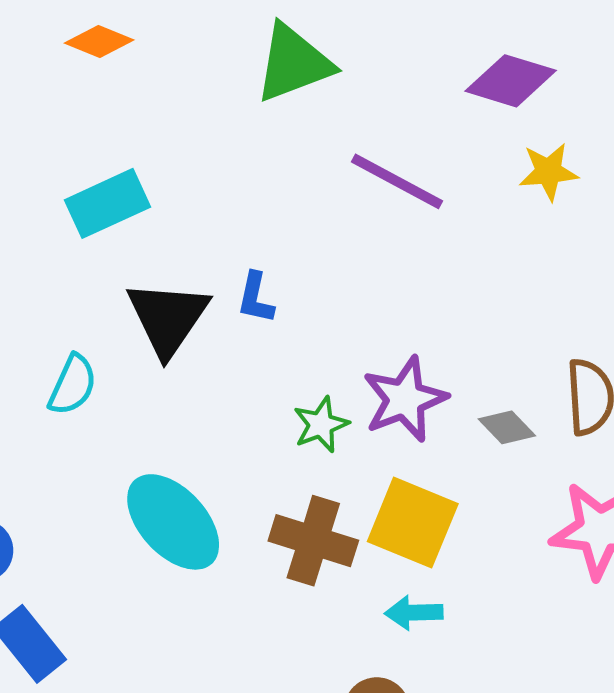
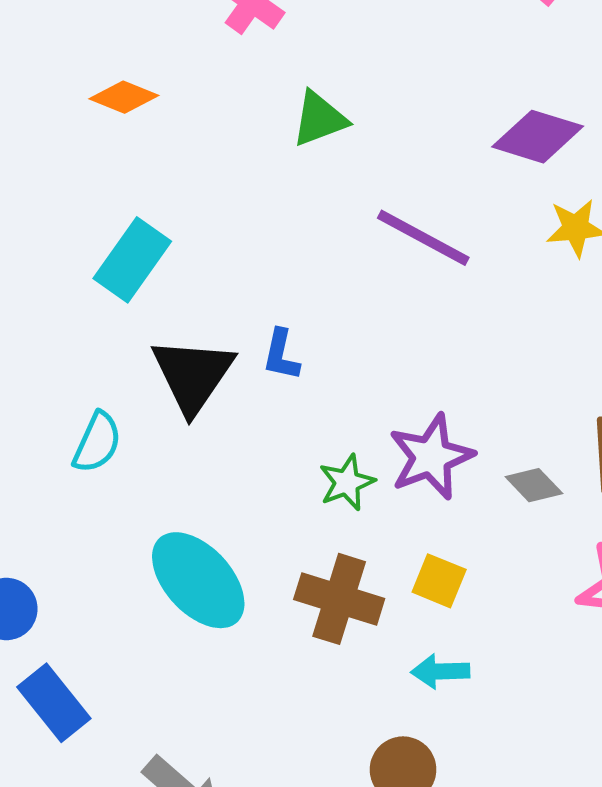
green triangle: (294, 63) -> (319, 119), size x0.7
cyan rectangle: (108, 203) -> (132, 260), turned -30
yellow square: (413, 523) -> (439, 581), size x0.6

